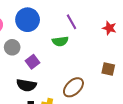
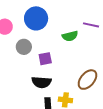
purple line: (72, 22) -> (91, 25), moved, turned -42
purple square: (33, 62) -> (45, 59), turned 32

